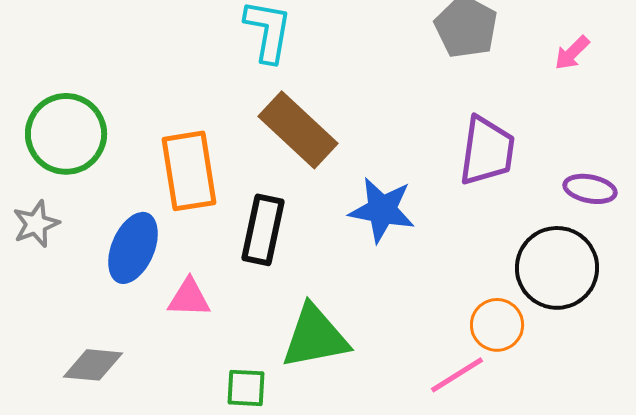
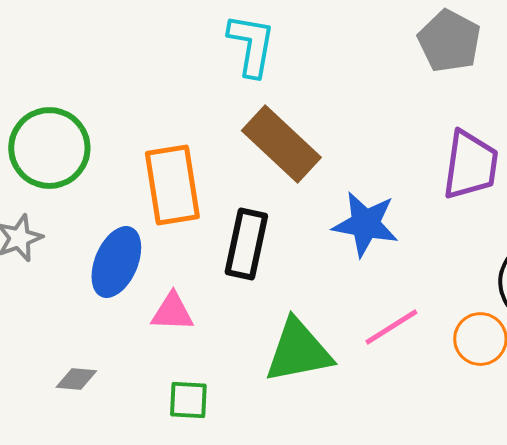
gray diamond: (93, 365) -> (76, 379), size x0.7
pink line: (457, 375) -> (391, 327), moved
green square: (246, 388) -> (188, 400), moved

